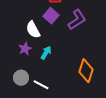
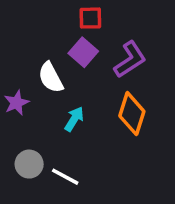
purple star: (25, 49) -> (16, 103), moved
orange diamond: (86, 71) -> (132, 114), moved

